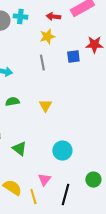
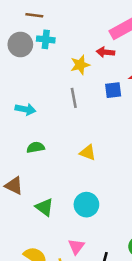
red arrow: (53, 17) -> (105, 52), moved
yellow triangle: (45, 106) -> (88, 153), moved, turned -40
cyan circle: (62, 151) -> (86, 205), moved

